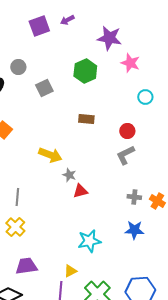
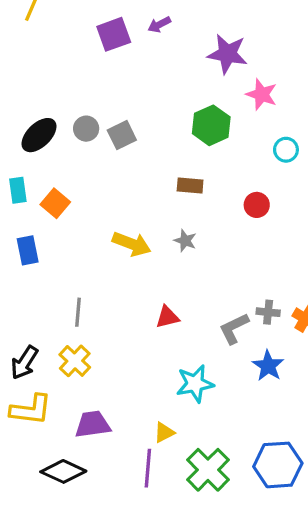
gray circle: (18, 67) -> (86, 129), moved
green hexagon: (85, 71) -> (211, 125), moved
gray L-shape: (125, 155) -> (234, 328), moved
gray star: (69, 175) -> (185, 241), moved
red triangle: (80, 191) -> (167, 317), moved
blue star: (134, 230) -> (268, 366), turned 30

